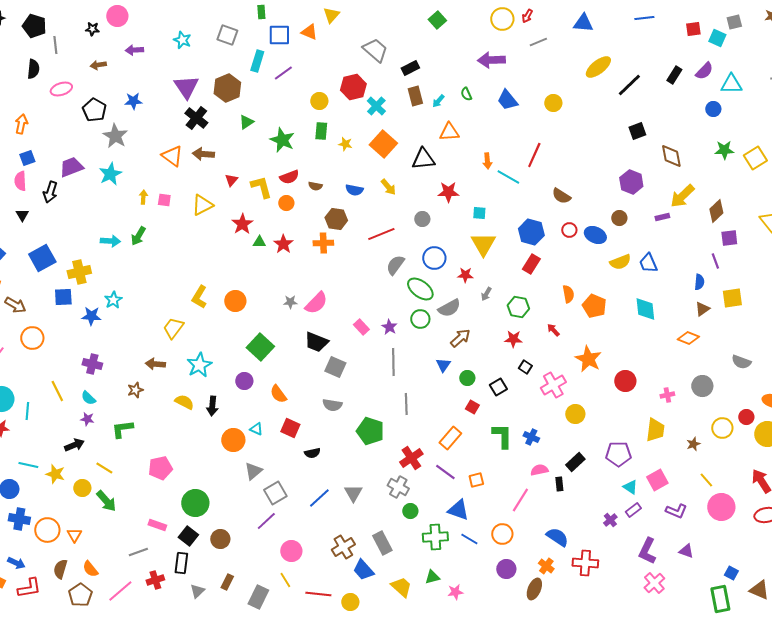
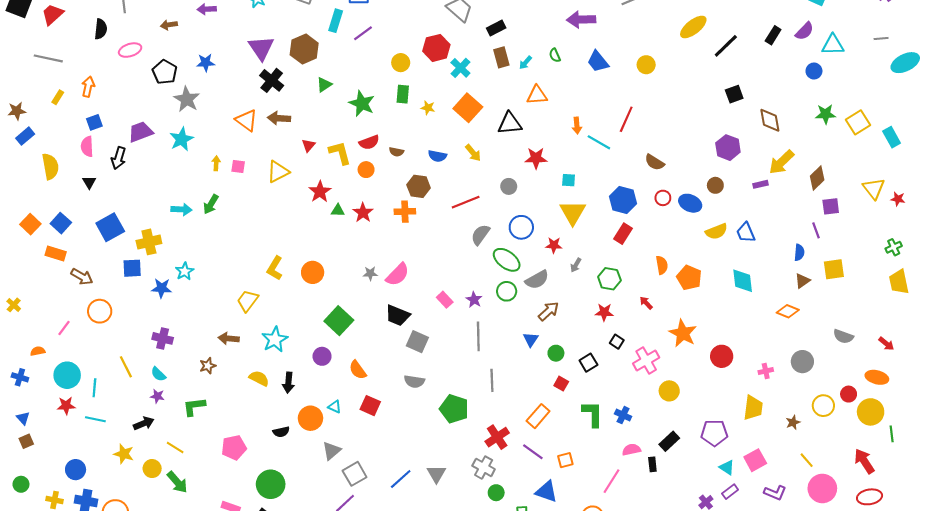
black semicircle: (312, 453) -> (281, 432), moved
cyan line: (28, 465) -> (95, 419), moved

